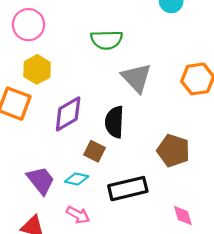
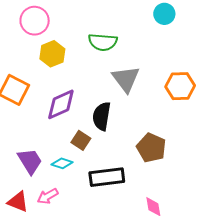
yellow hexagon: (37, 69) -> (52, 54), moved
pink arrow: (78, 215) -> (48, 196), moved, turned 115

